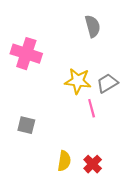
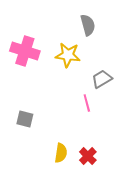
yellow star: (78, 81) -> (68, 55), moved

